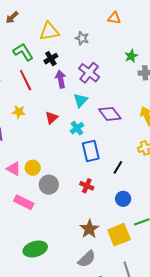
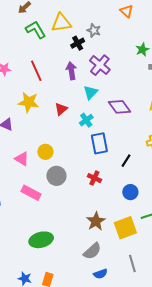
orange triangle: (114, 18) -> (127, 11), turned 32
green L-shape: (23, 52) -> (36, 30), moved
black cross: (51, 59) -> (78, 43), moved
yellow star: (19, 112) -> (29, 102), size x1.5
yellow circle: (33, 168) -> (45, 152), moved

